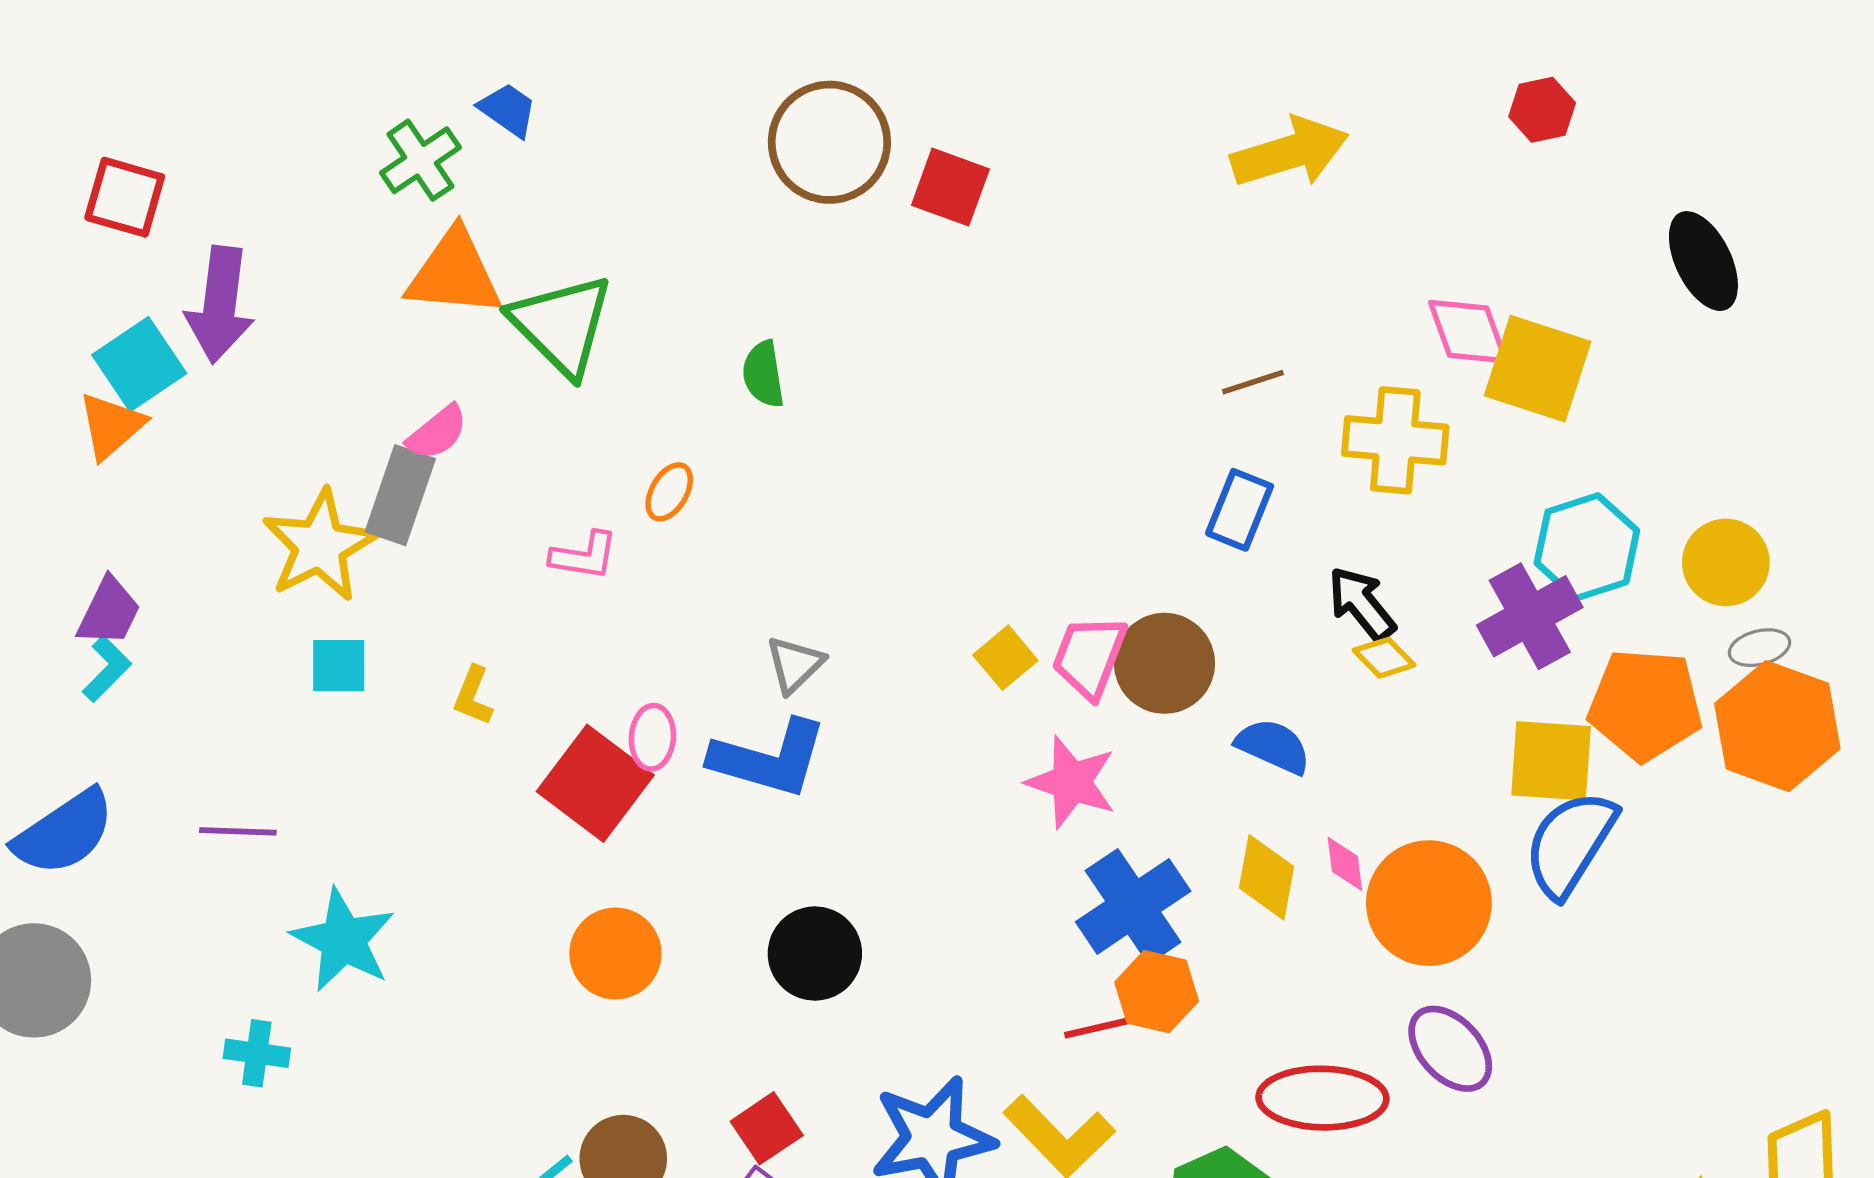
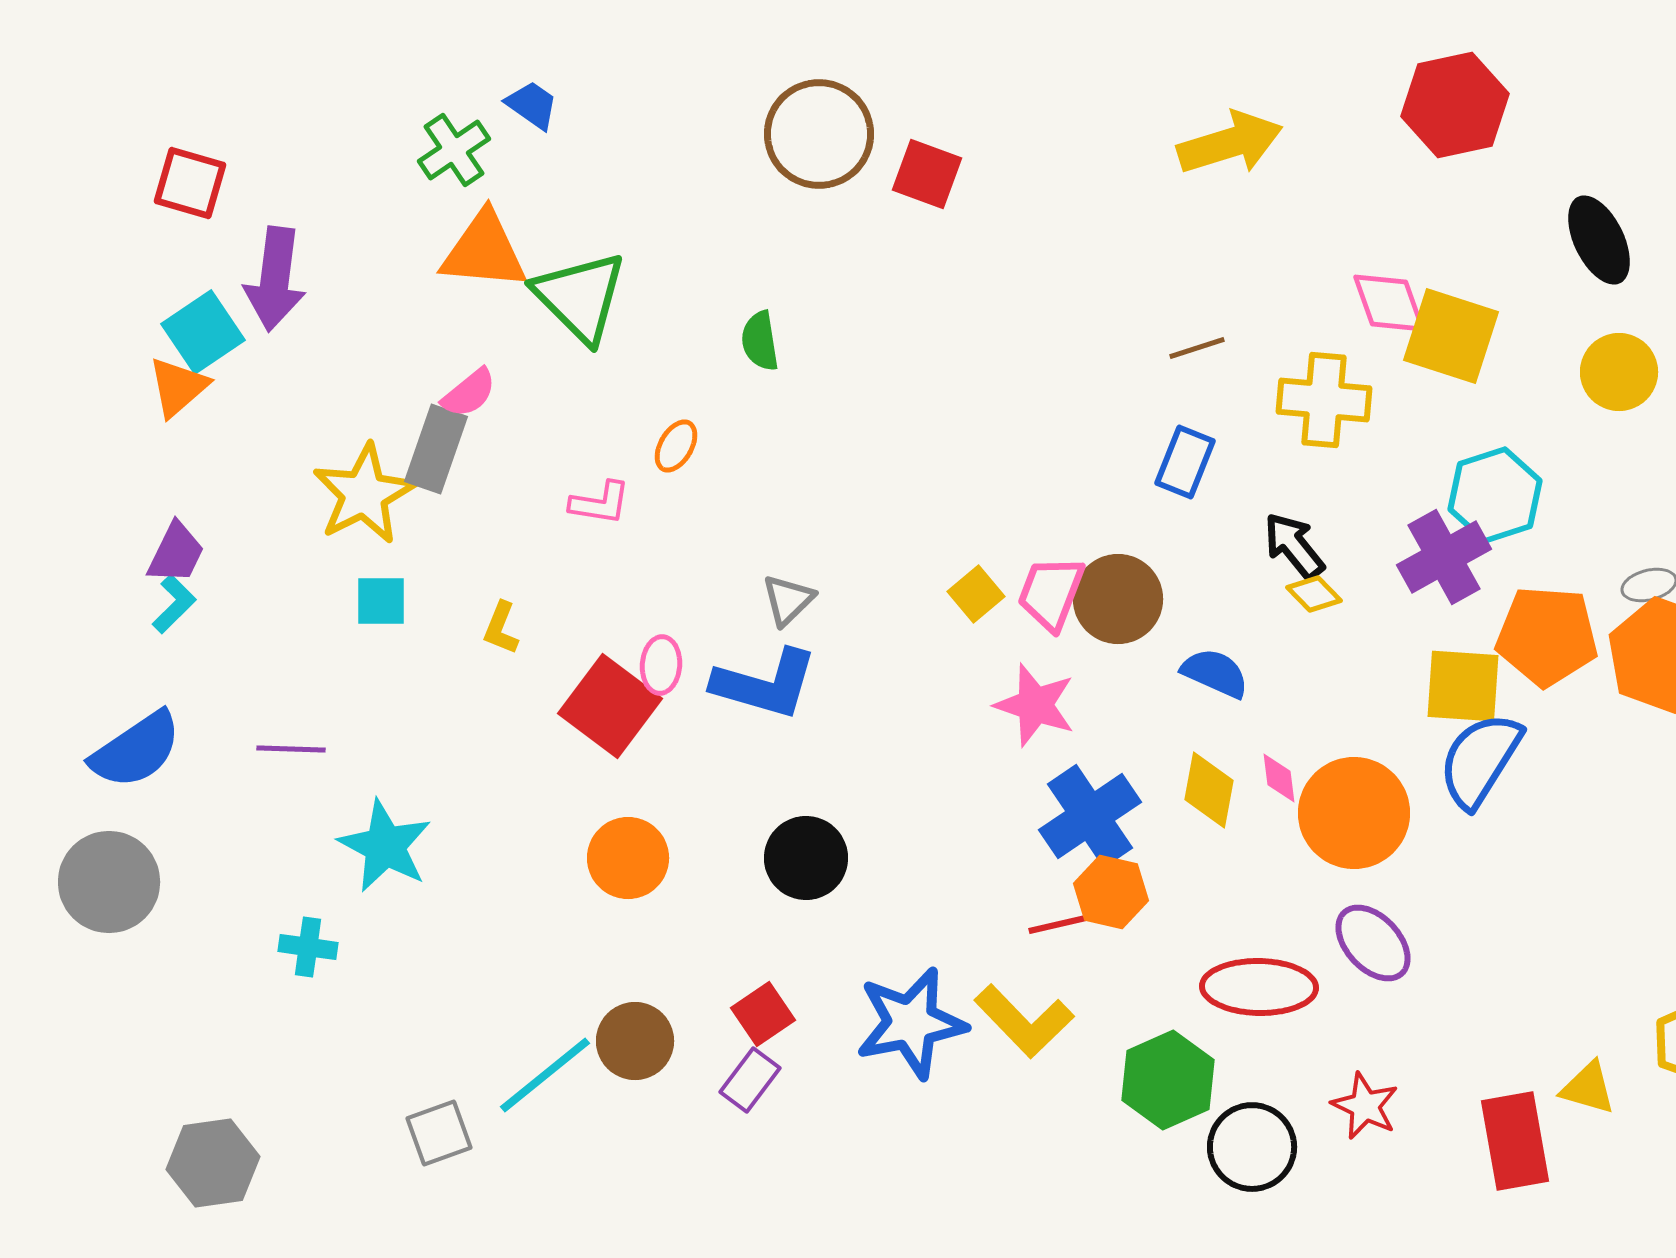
red hexagon: (1542, 110) -> (1455, 105), size x1.8
yellow circle: (1726, 562) -> (1619, 372), moved

